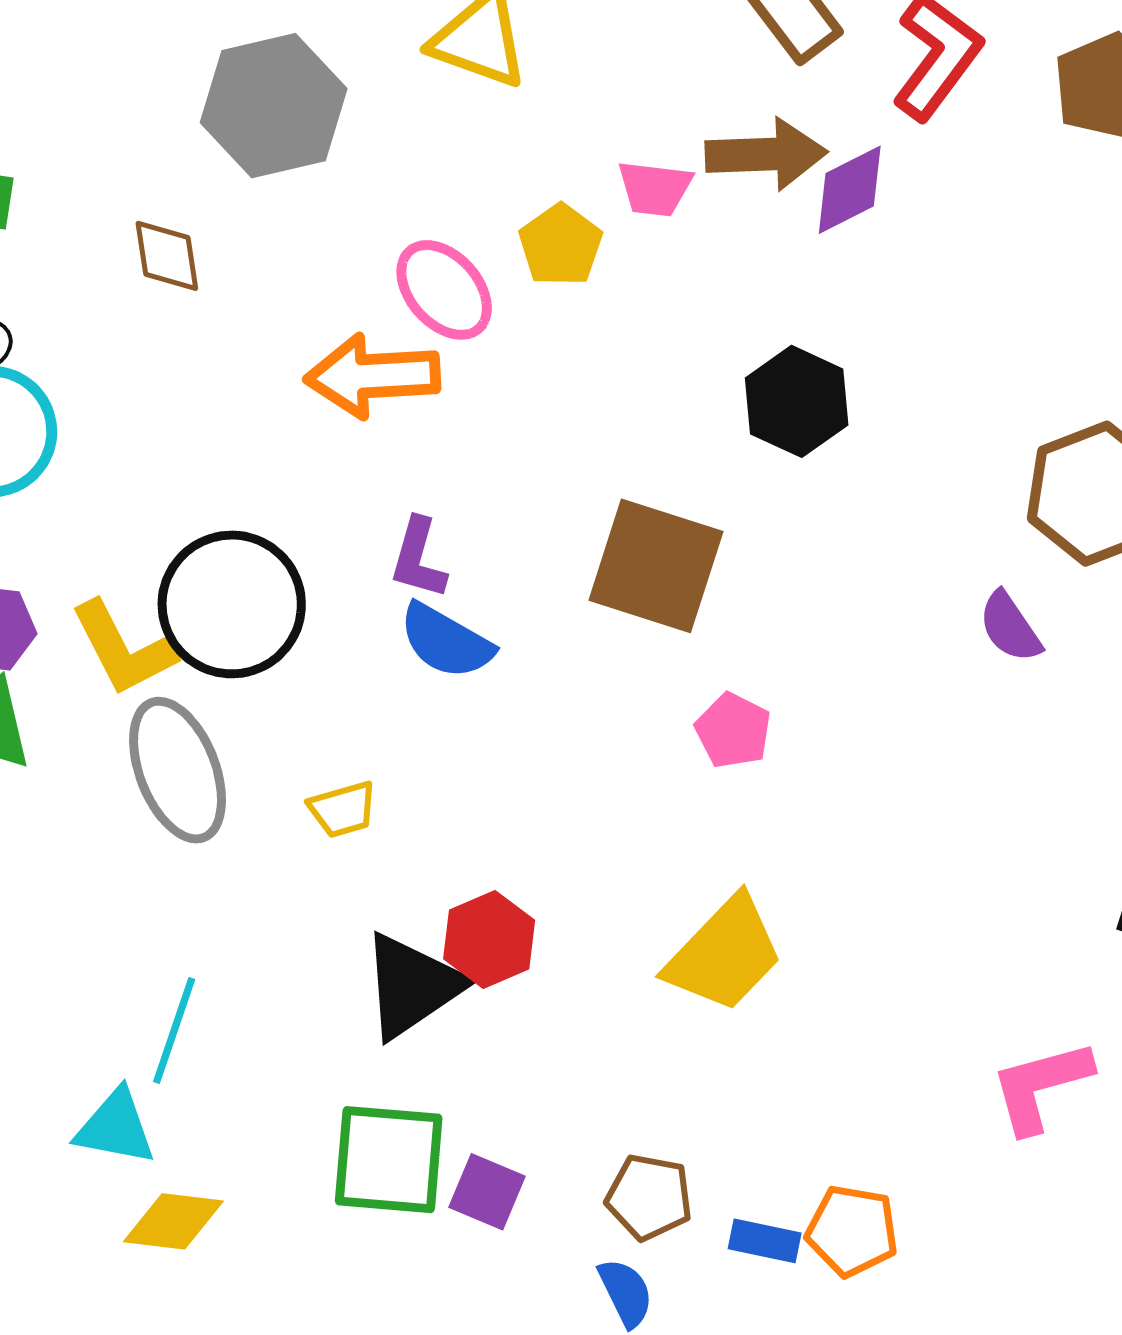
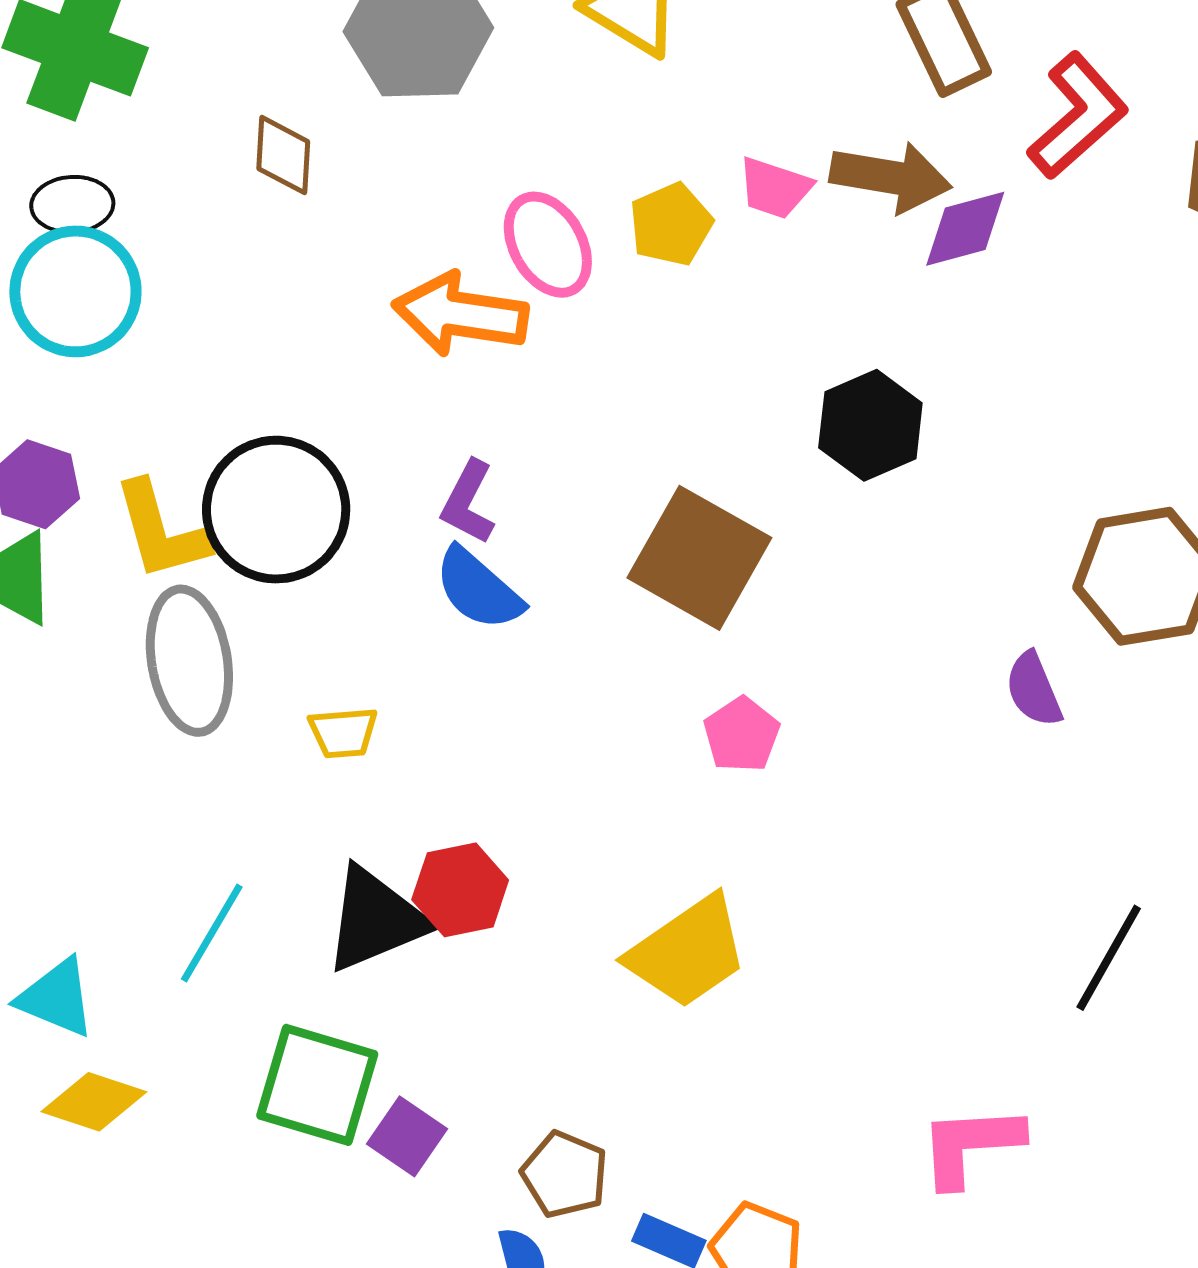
cyan line: (174, 1030) -> (212, 933), moved

